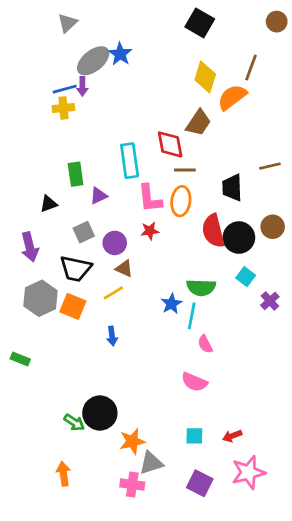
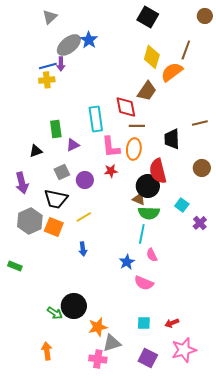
black circle: (239, 238) -> (148, 186), moved
brown triangle: (124, 269) -> (139, 199), moved
blue star: (171, 304) -> (127, 262), moved

